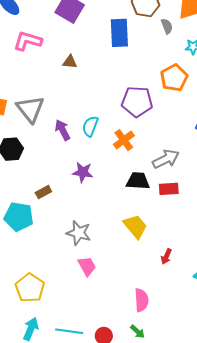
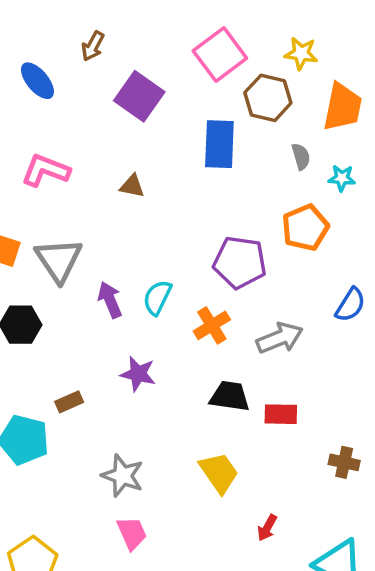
gray semicircle: (167, 26) -> (301, 157), moved
pink L-shape: (28, 41) -> (45, 170), moved
gray arrow: (166, 159) -> (280, 338), moved

